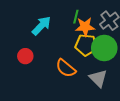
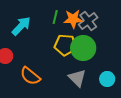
orange star: (85, 27) -> (73, 19), moved
orange semicircle: (66, 68) -> (30, 76), moved

